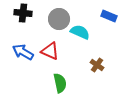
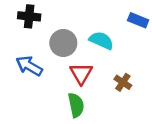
gray circle: (59, 19) -> (63, 43), moved
red triangle: (50, 51) -> (81, 73), moved, turned 36

